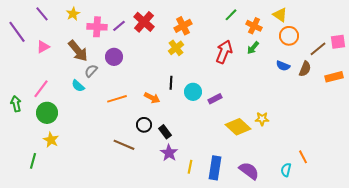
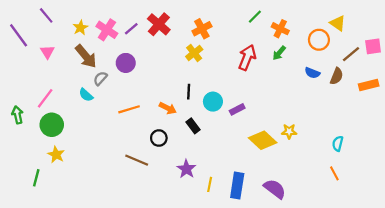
yellow star: (73, 14) -> (80, 28), moved
yellow triangle: (280, 15) -> (338, 23), moved
pink cross: (97, 27) -> (107, 30), turned 30
pink triangle: (43, 47) -> (47, 52), turned -32
black rectangle: (165, 132) -> (193, 126), moved
cyan semicircle: (286, 170) -> (338, 144), moved

